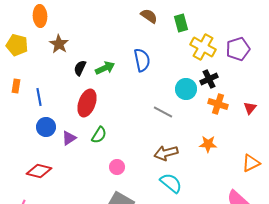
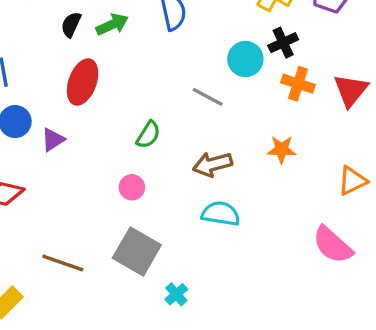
red triangle: (250, 108) -> (351, 90), size x1.6
green semicircle: (99, 135) -> (148, 135), moved
cyan semicircle: (171, 183) -> (221, 214), turned -30

